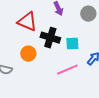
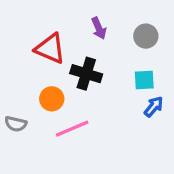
cyan square: (72, 44) -> (144, 80), moved
pink line: (67, 70) -> (72, 129), moved

